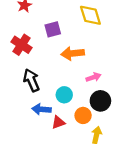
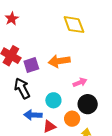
purple square: (53, 29) -> (31, 65), moved

